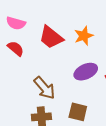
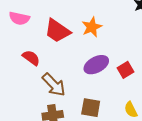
red semicircle: (16, 48) -> (31, 58), moved

